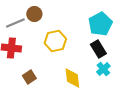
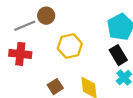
brown square: (29, 77) -> (55, 87), moved

